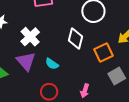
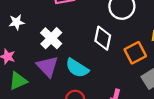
cyan semicircle: (52, 64) -> (77, 68), size x1.5

